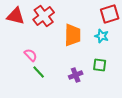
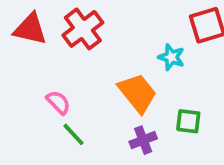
orange trapezoid: (73, 35) -> (137, 93), moved, turned -40
cyan star: (102, 36) -> (171, 57), moved

